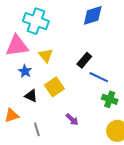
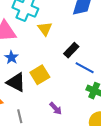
yellow triangle: (46, 55) -> (45, 29), moved
black triangle: (31, 96) -> (16, 82), size x1.5

